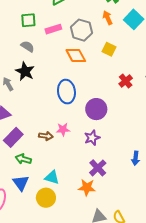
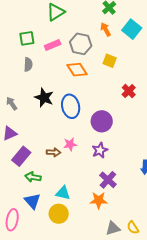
gray semicircle: (28, 46) -> (28, 64), turned 64
black star: (25, 71) -> (44, 98), moved

